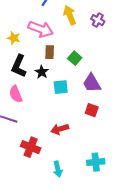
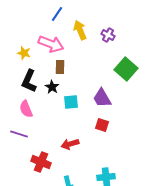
green square: (75, 58) -> (126, 69), moved, size x1.6

